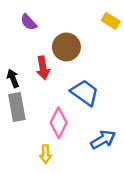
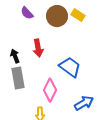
yellow rectangle: (111, 21) -> (78, 15), moved
brown circle: (66, 47) -> (57, 16), moved

